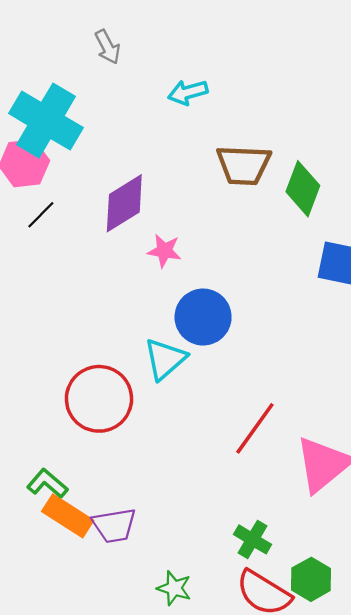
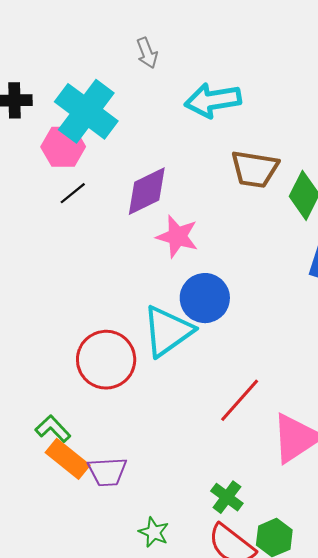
cyan arrow: (188, 92) -> (213, 100), size x1.6
pink star: (164, 251) -> (177, 236), size x1.4
cyan triangle: (165, 359) -> (168, 331), size x1.4

